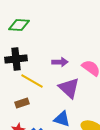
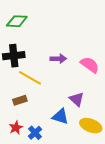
purple triangle: (69, 88) -> (77, 99), moved, size x0.7

